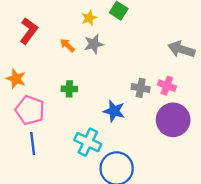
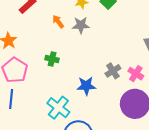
gray cross: (141, 88) -> (113, 71), turned 35
blue star: (114, 111) -> (86, 86), turned -30

